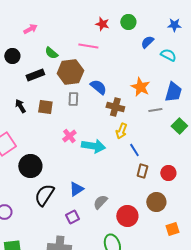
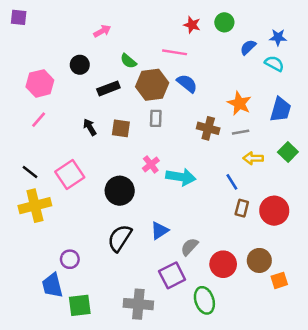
blue star: (174, 25) -> (278, 37), moved
blue semicircle: (98, 87) -> (187, 83), moved
gray line: (155, 110) -> (241, 132), moved
yellow arrow: (121, 131) -> (253, 158), moved, turned 70
black circle: (30, 166) -> (120, 191), moved
red circle: (168, 173) -> (274, 211), size x1.5
brown circle: (156, 202) -> (259, 260), moved
purple square: (72, 217) -> (172, 275), moved, size x1.5

